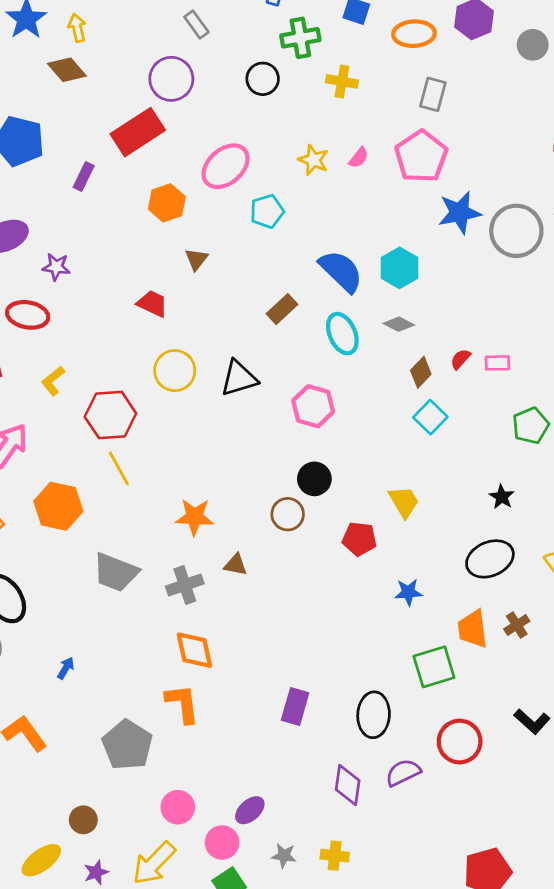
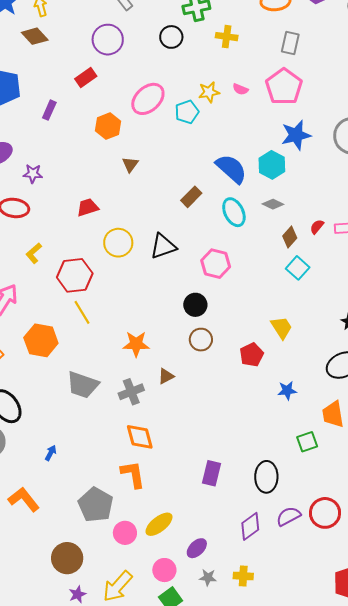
red rectangle: (138, 132) -> (86, 78), size x0.6
pink semicircle: (359, 158) -> (240, 89), turned 77
yellow star: (313, 160) -> (209, 92), turned -30
cyan pentagon: (267, 211) -> (187, 112), moved
blue star: (460, 213) -> (296, 135), moved
red trapezoid: (152, 304) -> (88, 207), moved, turned -40
black circle: (314, 479) -> (195, 305), moved
red pentagon: (359, 539) -> (252, 355), turned -30
brown triangle: (236, 565) -> (166, 376), turned -36
green square: (434, 667) -> (307, 442), size x0.7
red circle: (460, 742) -> (325, 513), moved
purple diamond: (348, 785) -> (250, 526), turned 48
pink circle: (178, 807) -> (125, 533), moved
purple ellipse: (250, 810) -> (197, 548), moved
brown circle: (83, 820) -> (67, 558), size x1.6
yellow ellipse: (41, 860) -> (159, 524), moved

